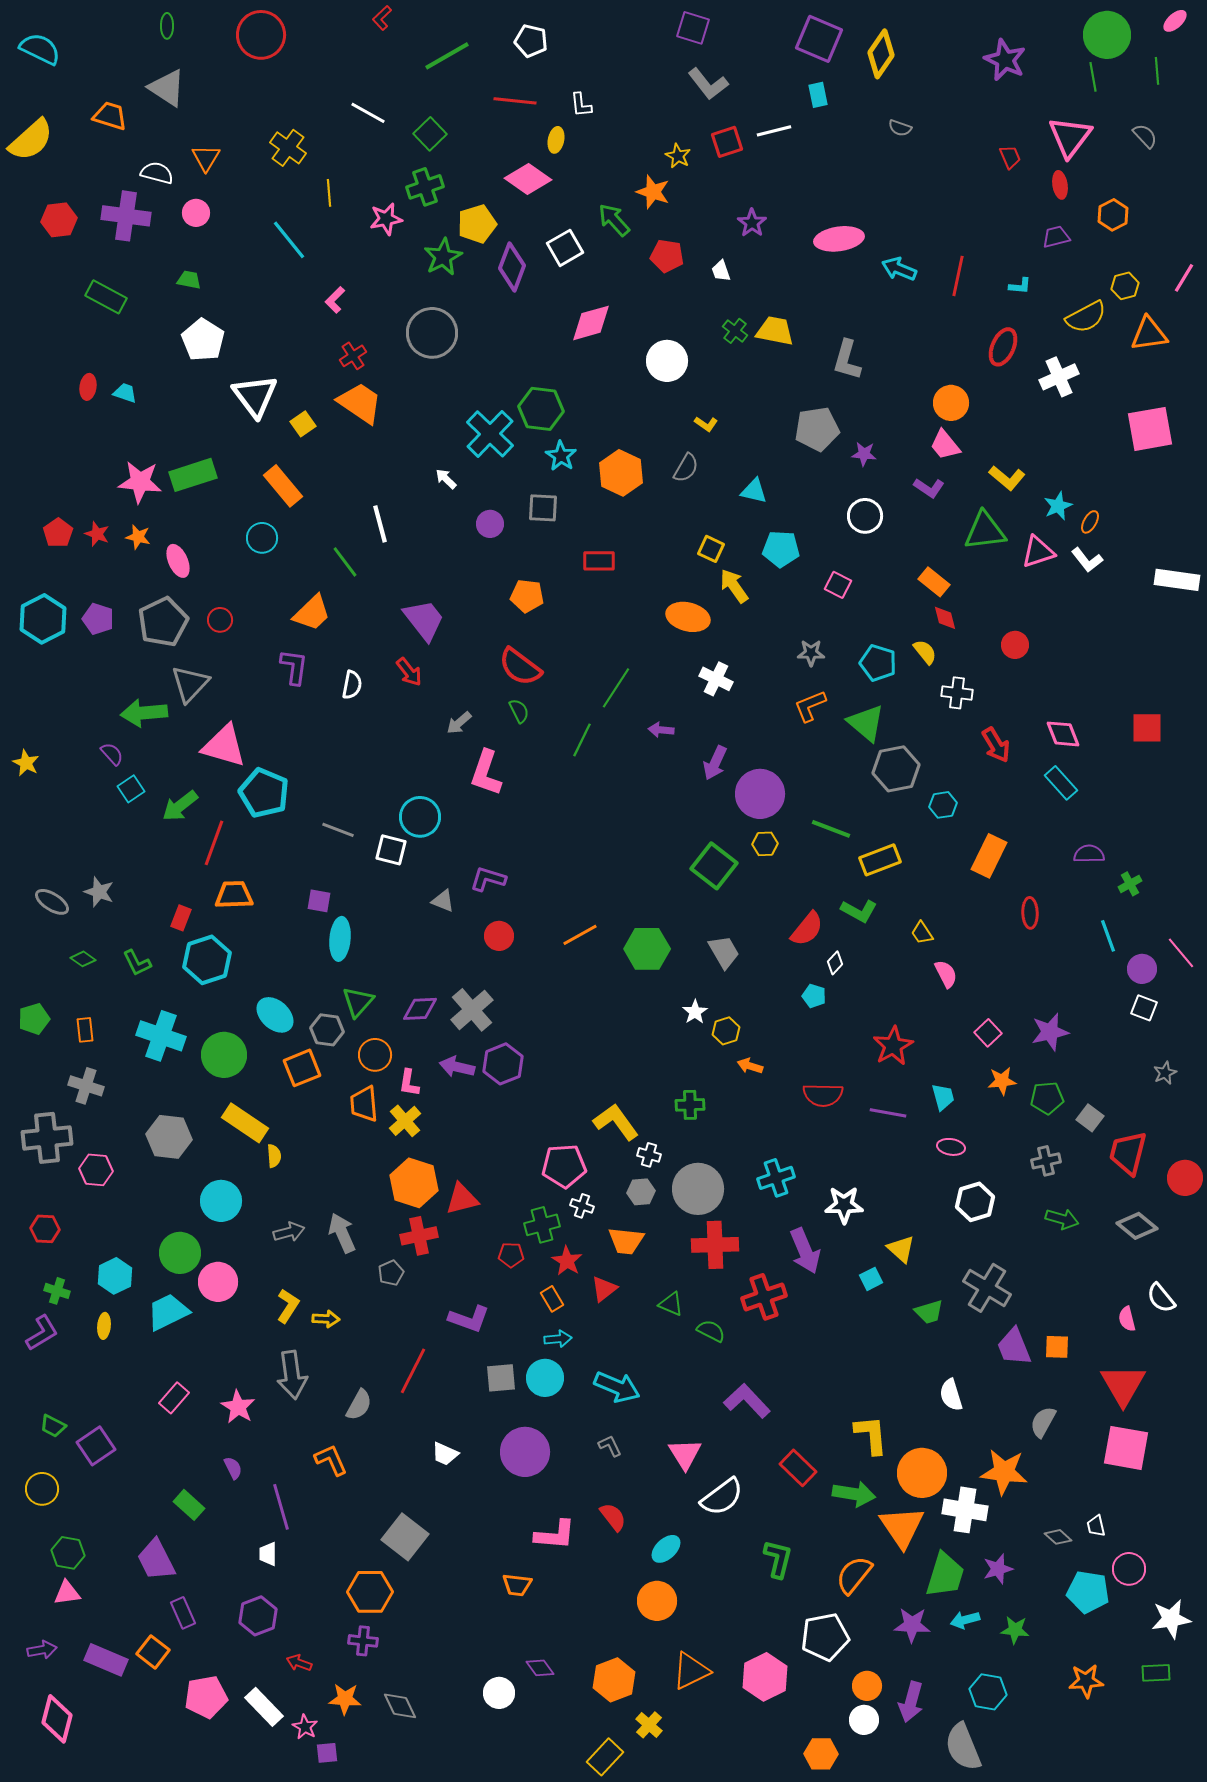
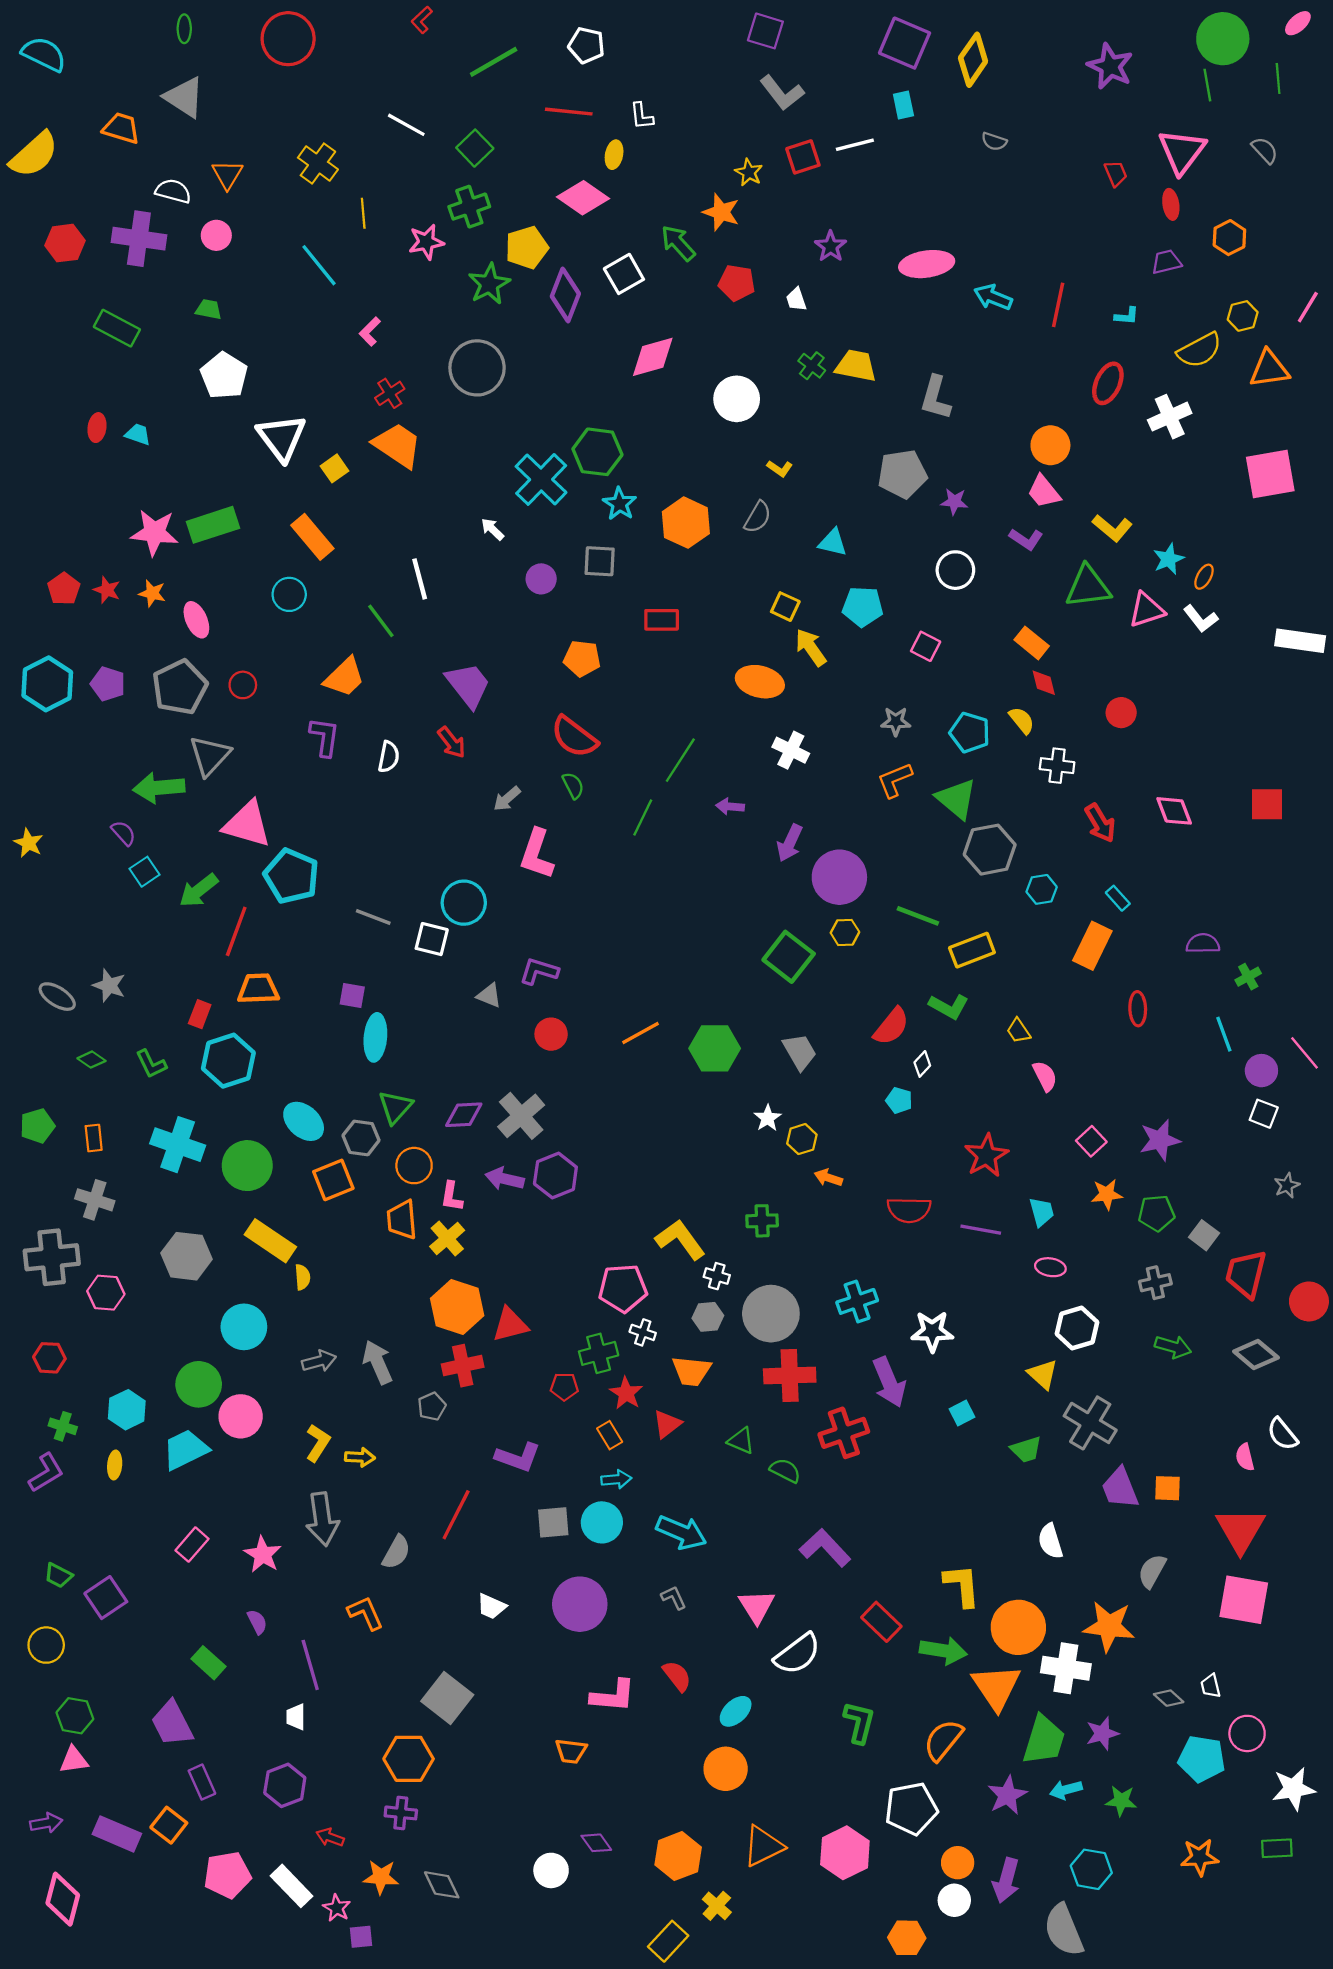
cyan rectangle: (1061, 783) -> (1118, 898), moved, size x0.7
yellow triangle: (901, 1249) -> (1043, 1374), moved
purple star: (912, 1625) -> (1007, 1795), turned -30

